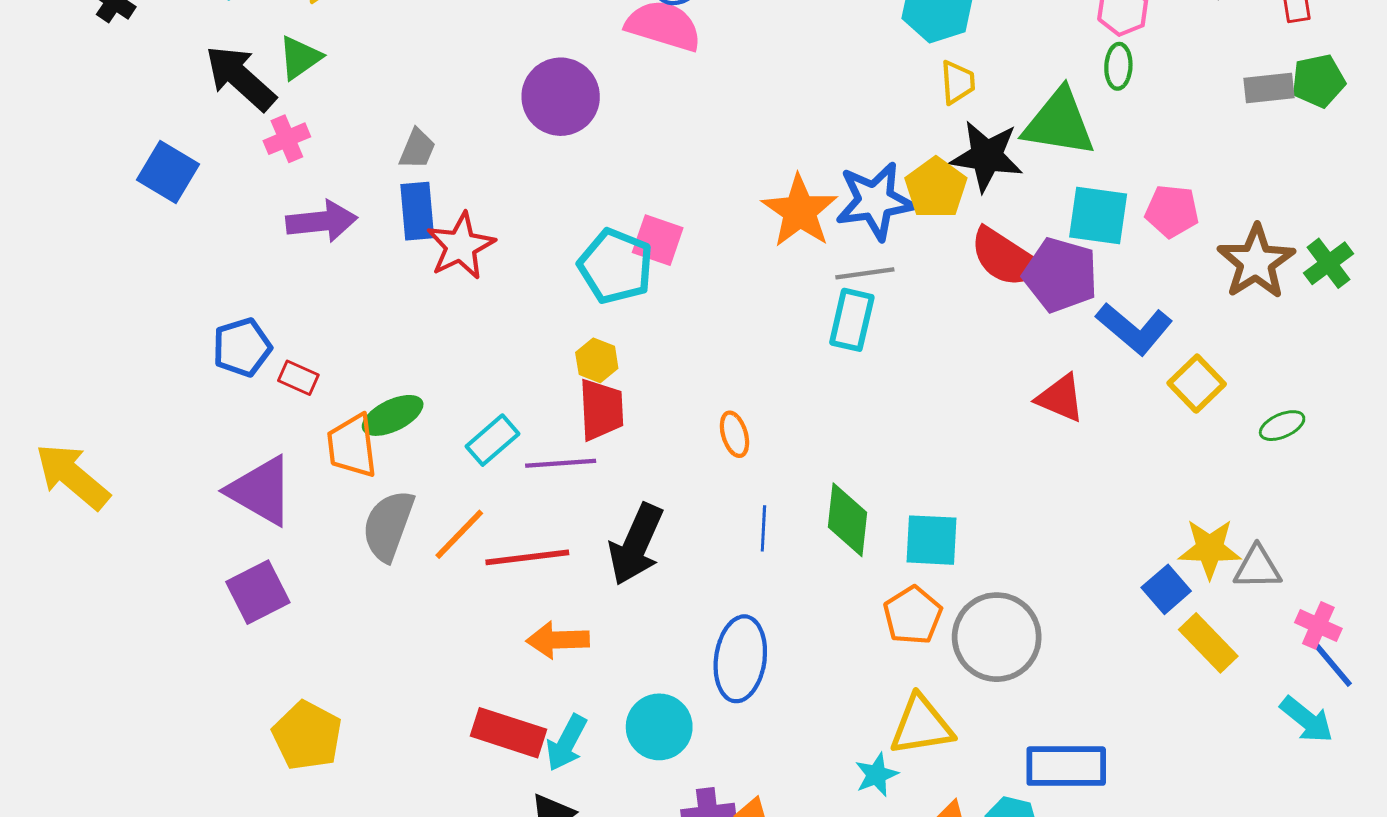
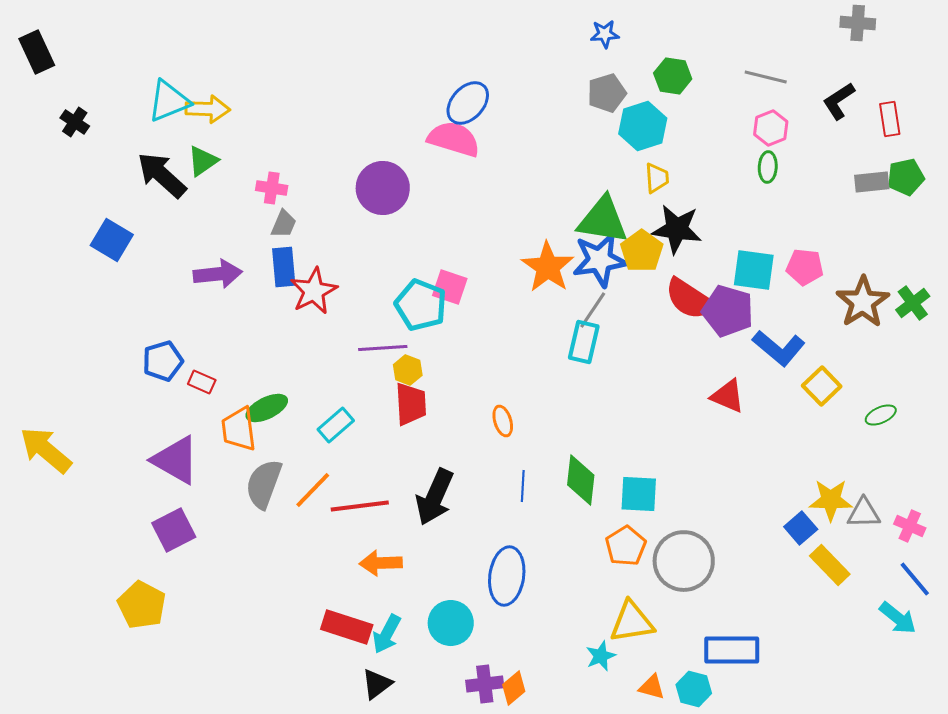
green triangle: (1059, 123) -> (603, 220), moved
pink cross: (287, 139) -> (272, 188), moved, turned 32
gray line: (865, 273) -> (593, 310), turned -48
purple line: (561, 463) -> (383, 348), moved
pink cross: (1318, 625) -> (910, 526), moved
yellow pentagon: (307, 736) -> (142, 605), moved

